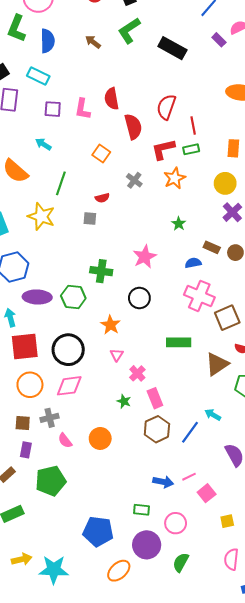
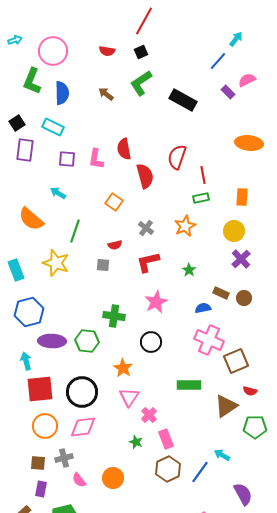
red L-shape: (163, 149) -> (148, 262), moved
pink triangle: (117, 355) -> (129, 397), size x1.5

